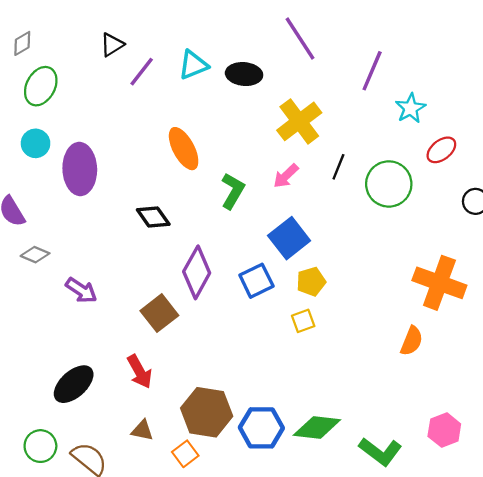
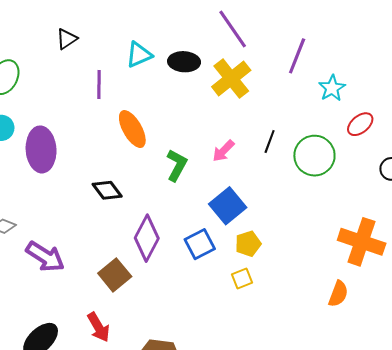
purple line: (142, 72) -> (99, 84), moved, turned -36
yellow cross: (299, 121) -> (231, 78), moved
purple arrow: (81, 290) -> (45, 257), size x1.4

